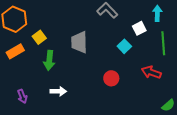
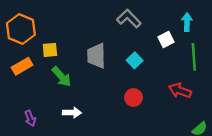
yellow square: (39, 37) -> (50, 50), turned 32
cyan square: (124, 46) -> (135, 60), moved
green arrow: (49, 60) -> (62, 77), turned -48

